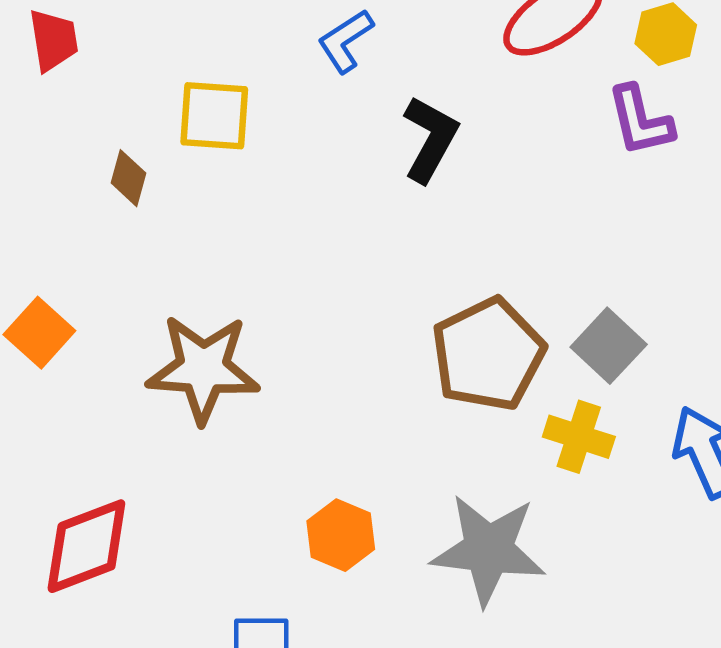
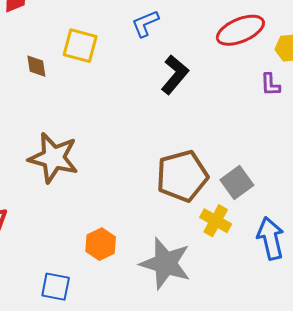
purple L-shape: (640, 121) -> (270, 85), size x0.7
brown diamond: (128, 178) -> (36, 66), turned -35

